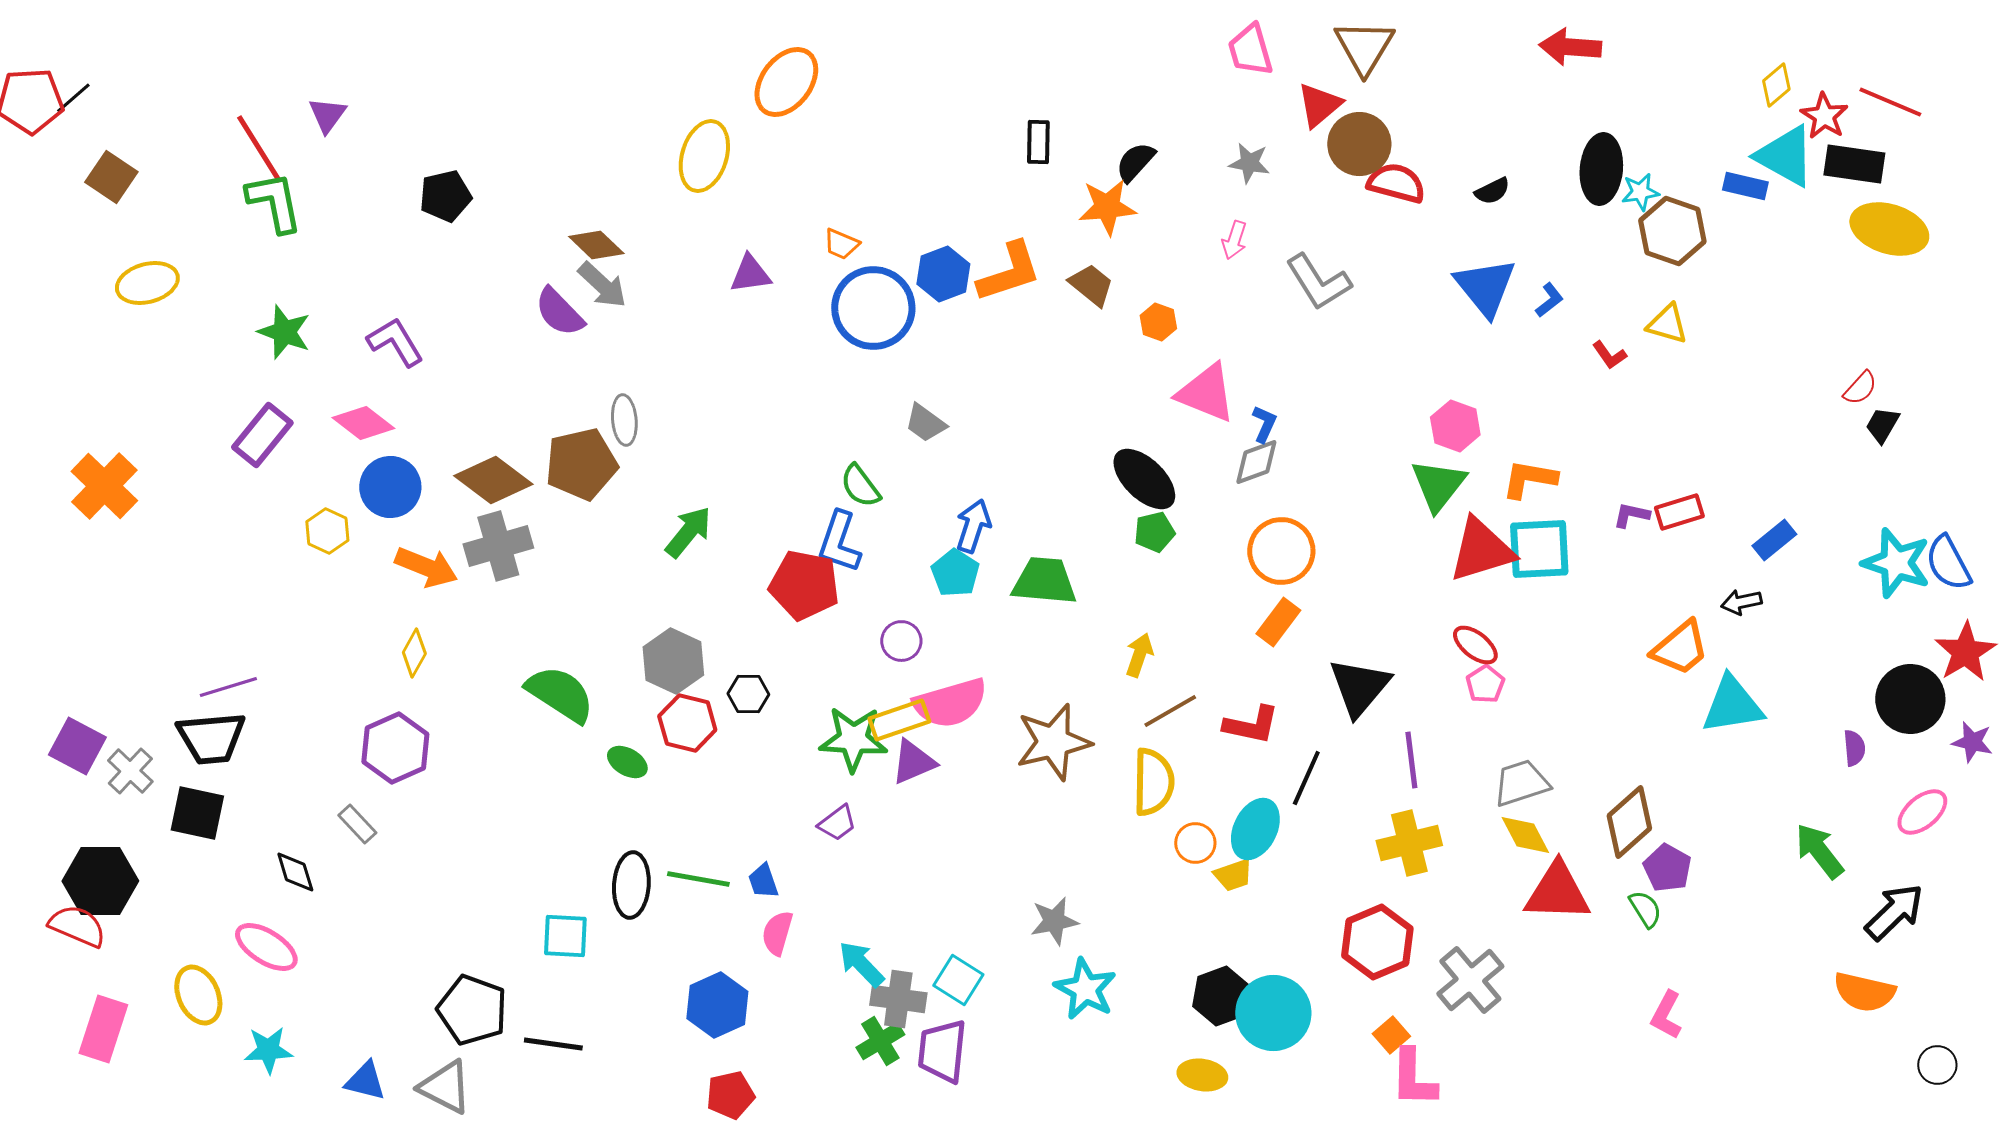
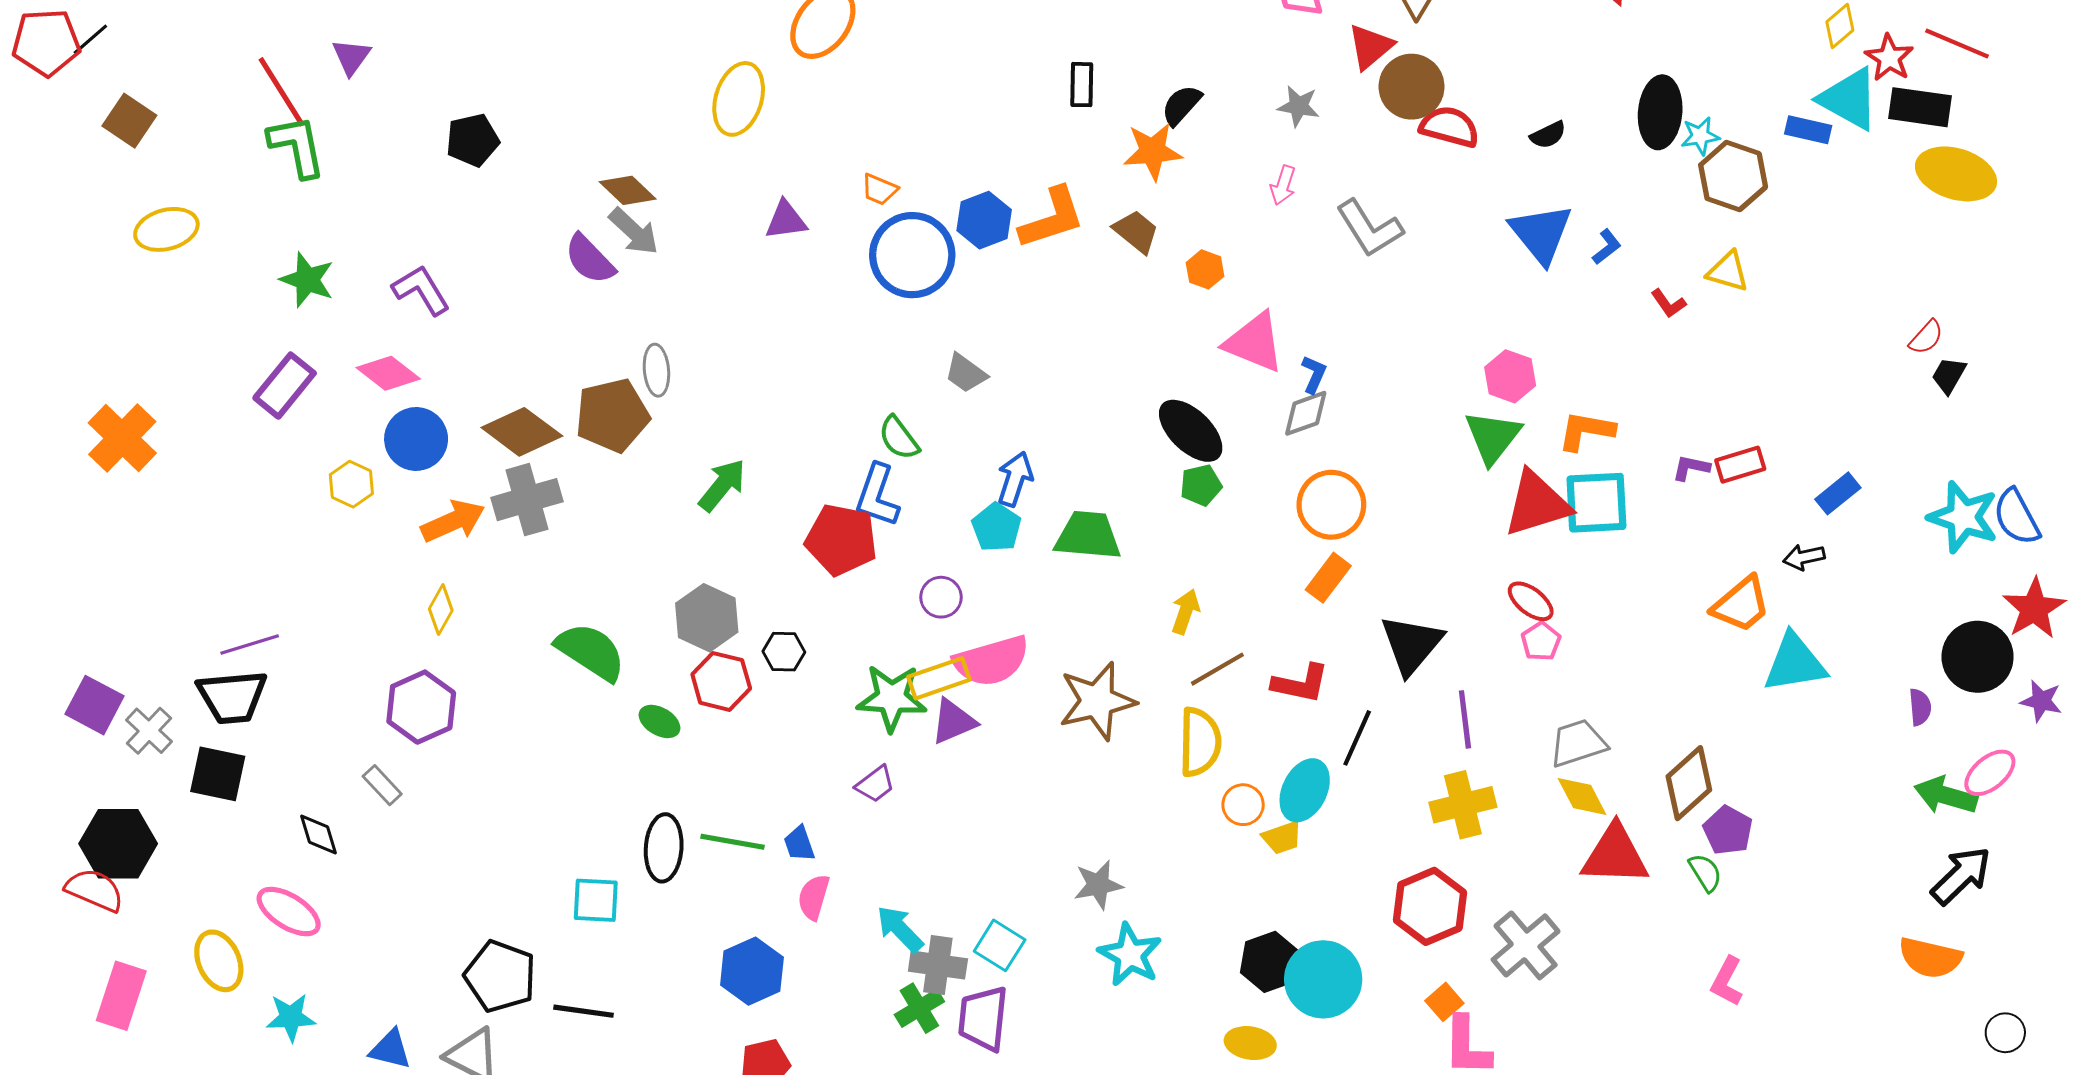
orange arrow: (426, 567) -> (453, 521), turned -46
green arrow: (1819, 851) -> (1946, 795), moved, turned -36

